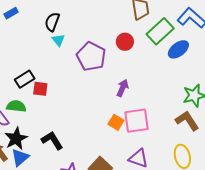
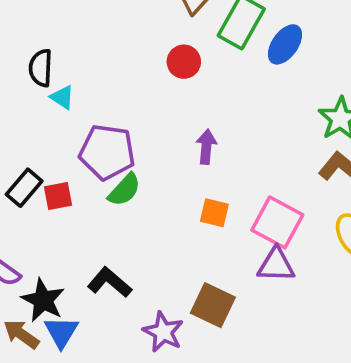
purple pentagon: (91, 57) -> (107, 152), moved
green semicircle: (16, 106) -> (124, 190), moved, turned 144
pink square: (136, 121) -> (277, 222), moved, turned -36

